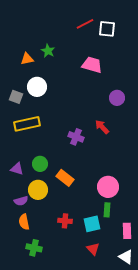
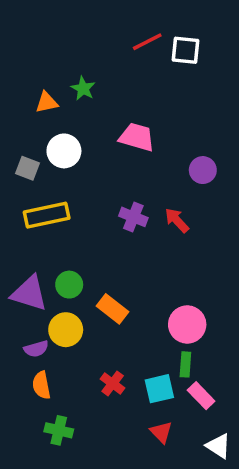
pink trapezoid: (92, 65) -> (137, 137), moved
purple cross: (76, 137) -> (133, 217), moved
purple triangle: (17, 169) -> (29, 293), size x1.6
red cross: (65, 221) -> (113, 383), turned 32
pink rectangle: (127, 231) -> (201, 396), moved, turned -42

